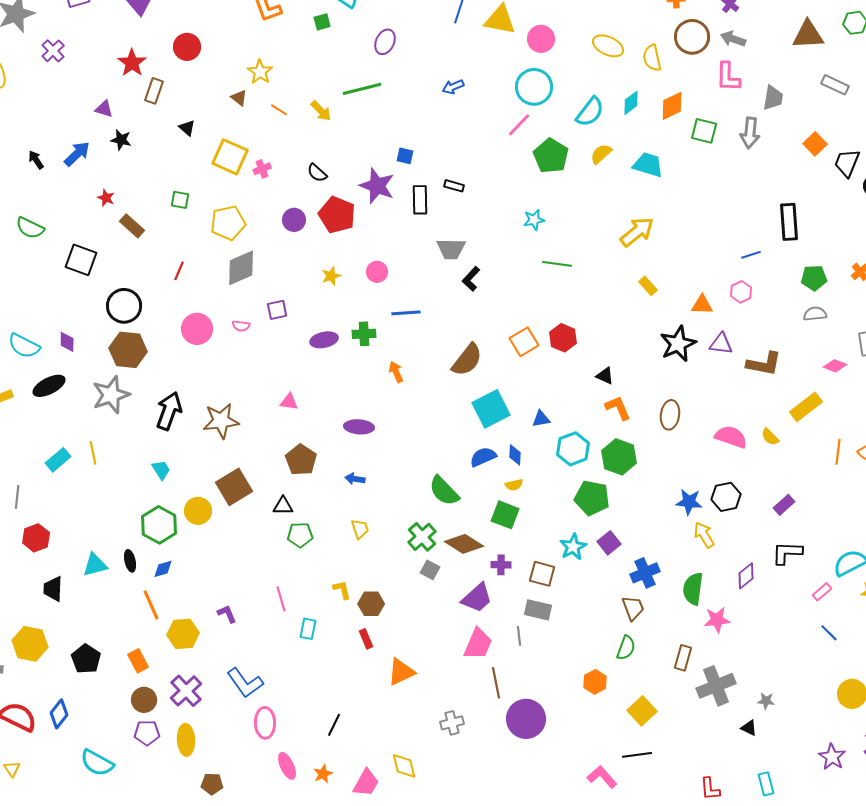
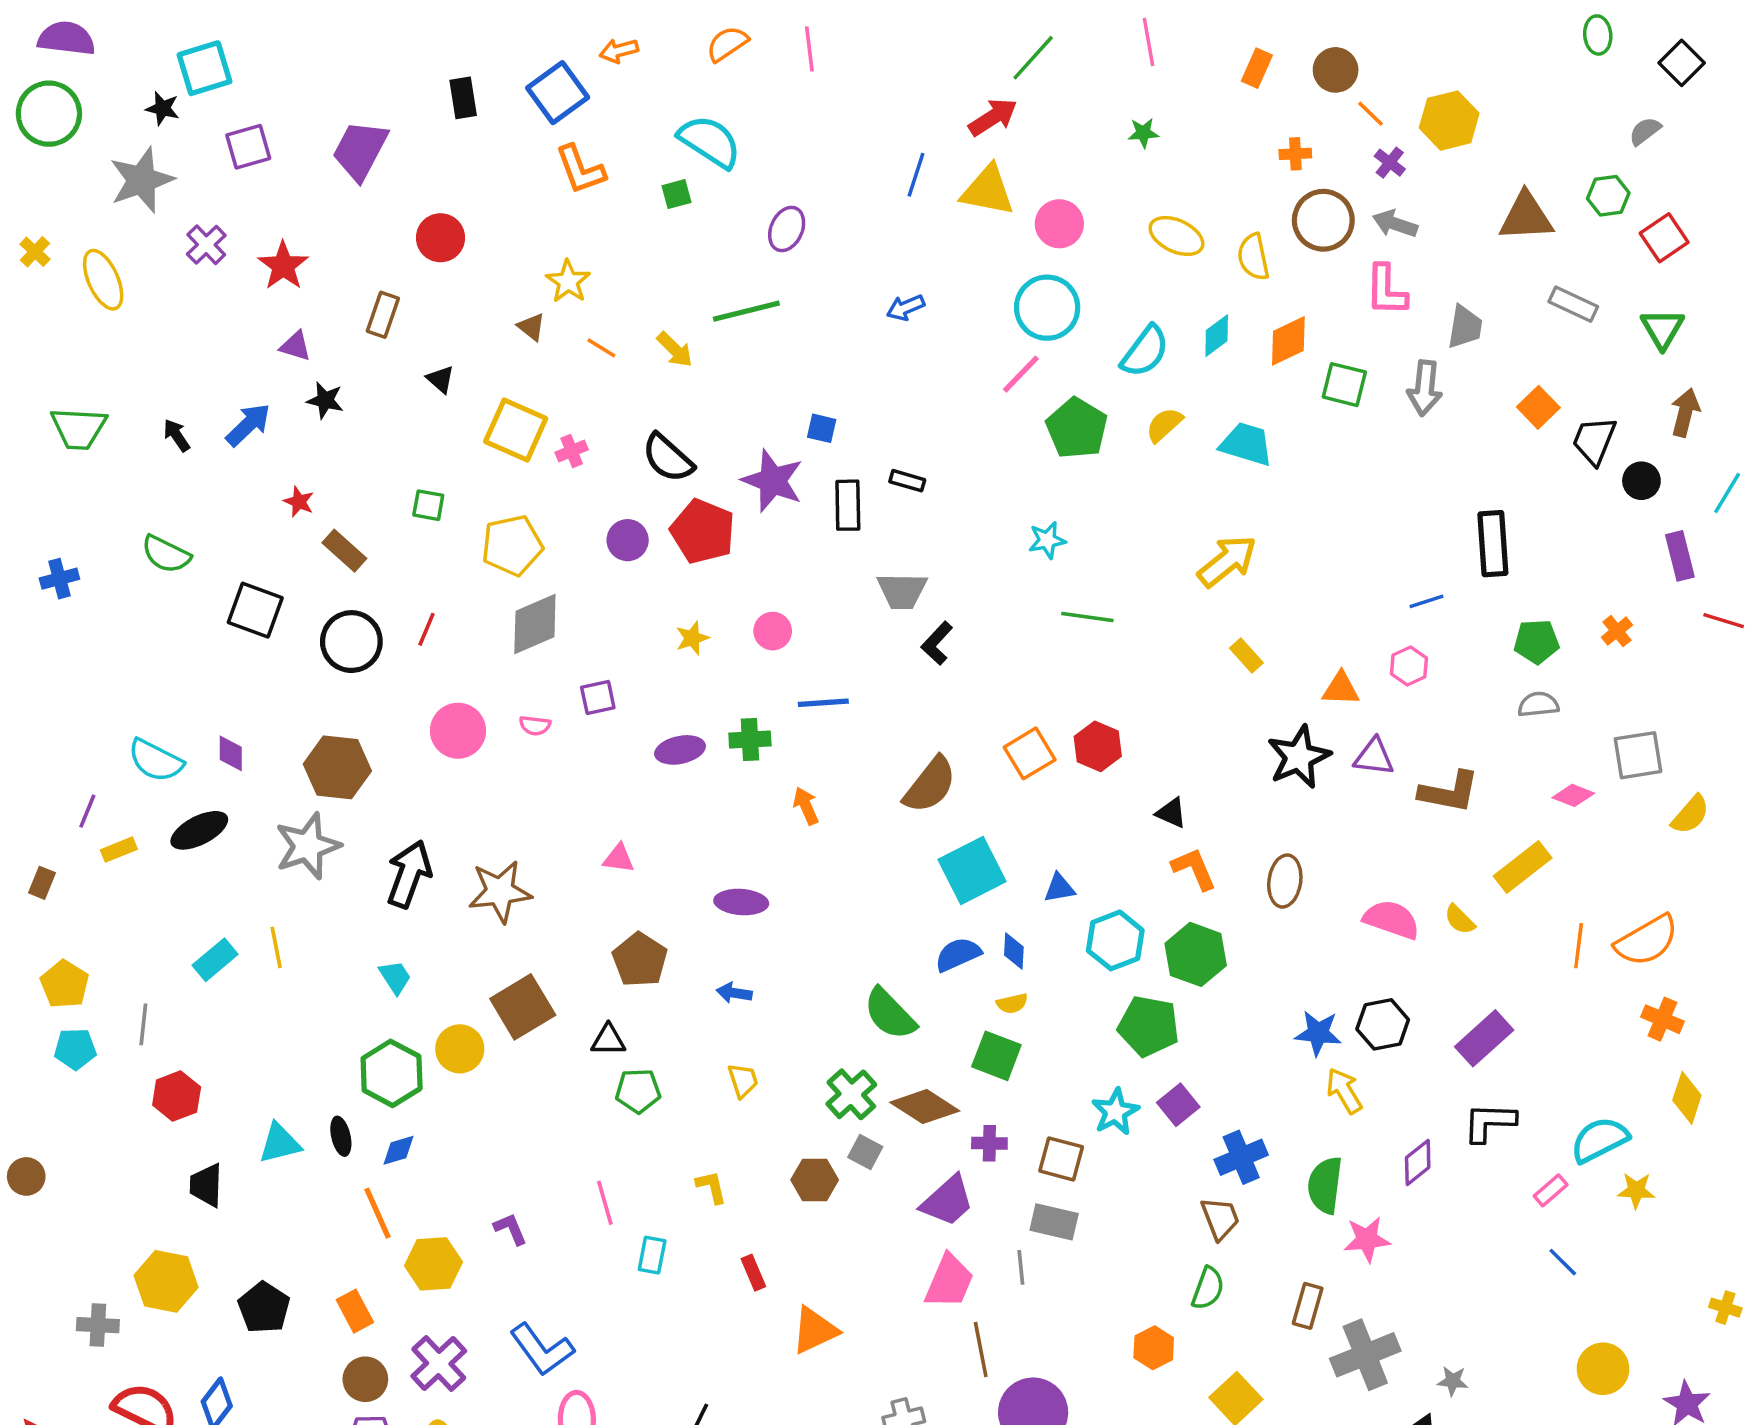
red star: (132, 63) -> (283, 266), moved
black semicircle: (317, 173) -> (668, 458), size x1.5
black circle: (124, 306) -> (351, 642), moved
purple rectangle: (784, 505) -> (1484, 1038), size x1.5
brown hexagon: (371, 604) -> (815, 1180), moved

